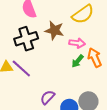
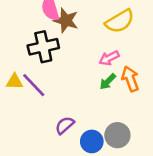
brown star: (54, 30) -> (66, 20), moved
pink arrow: (77, 43) -> (109, 58), turned 140

